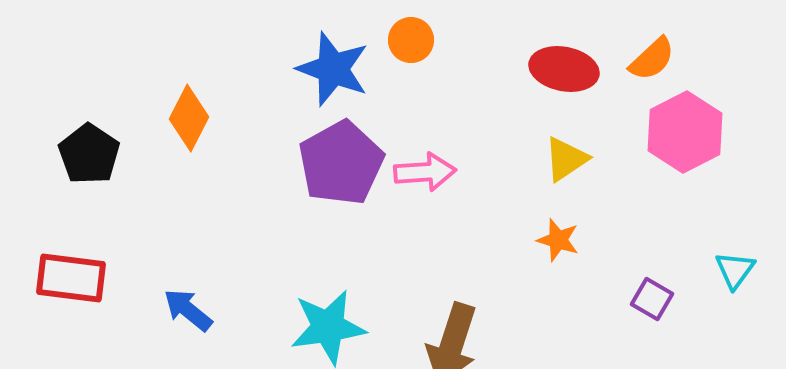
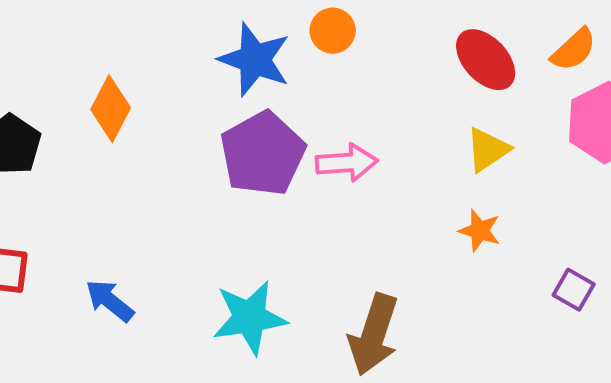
red ellipse: (564, 69) -> (486, 60), turned 36

